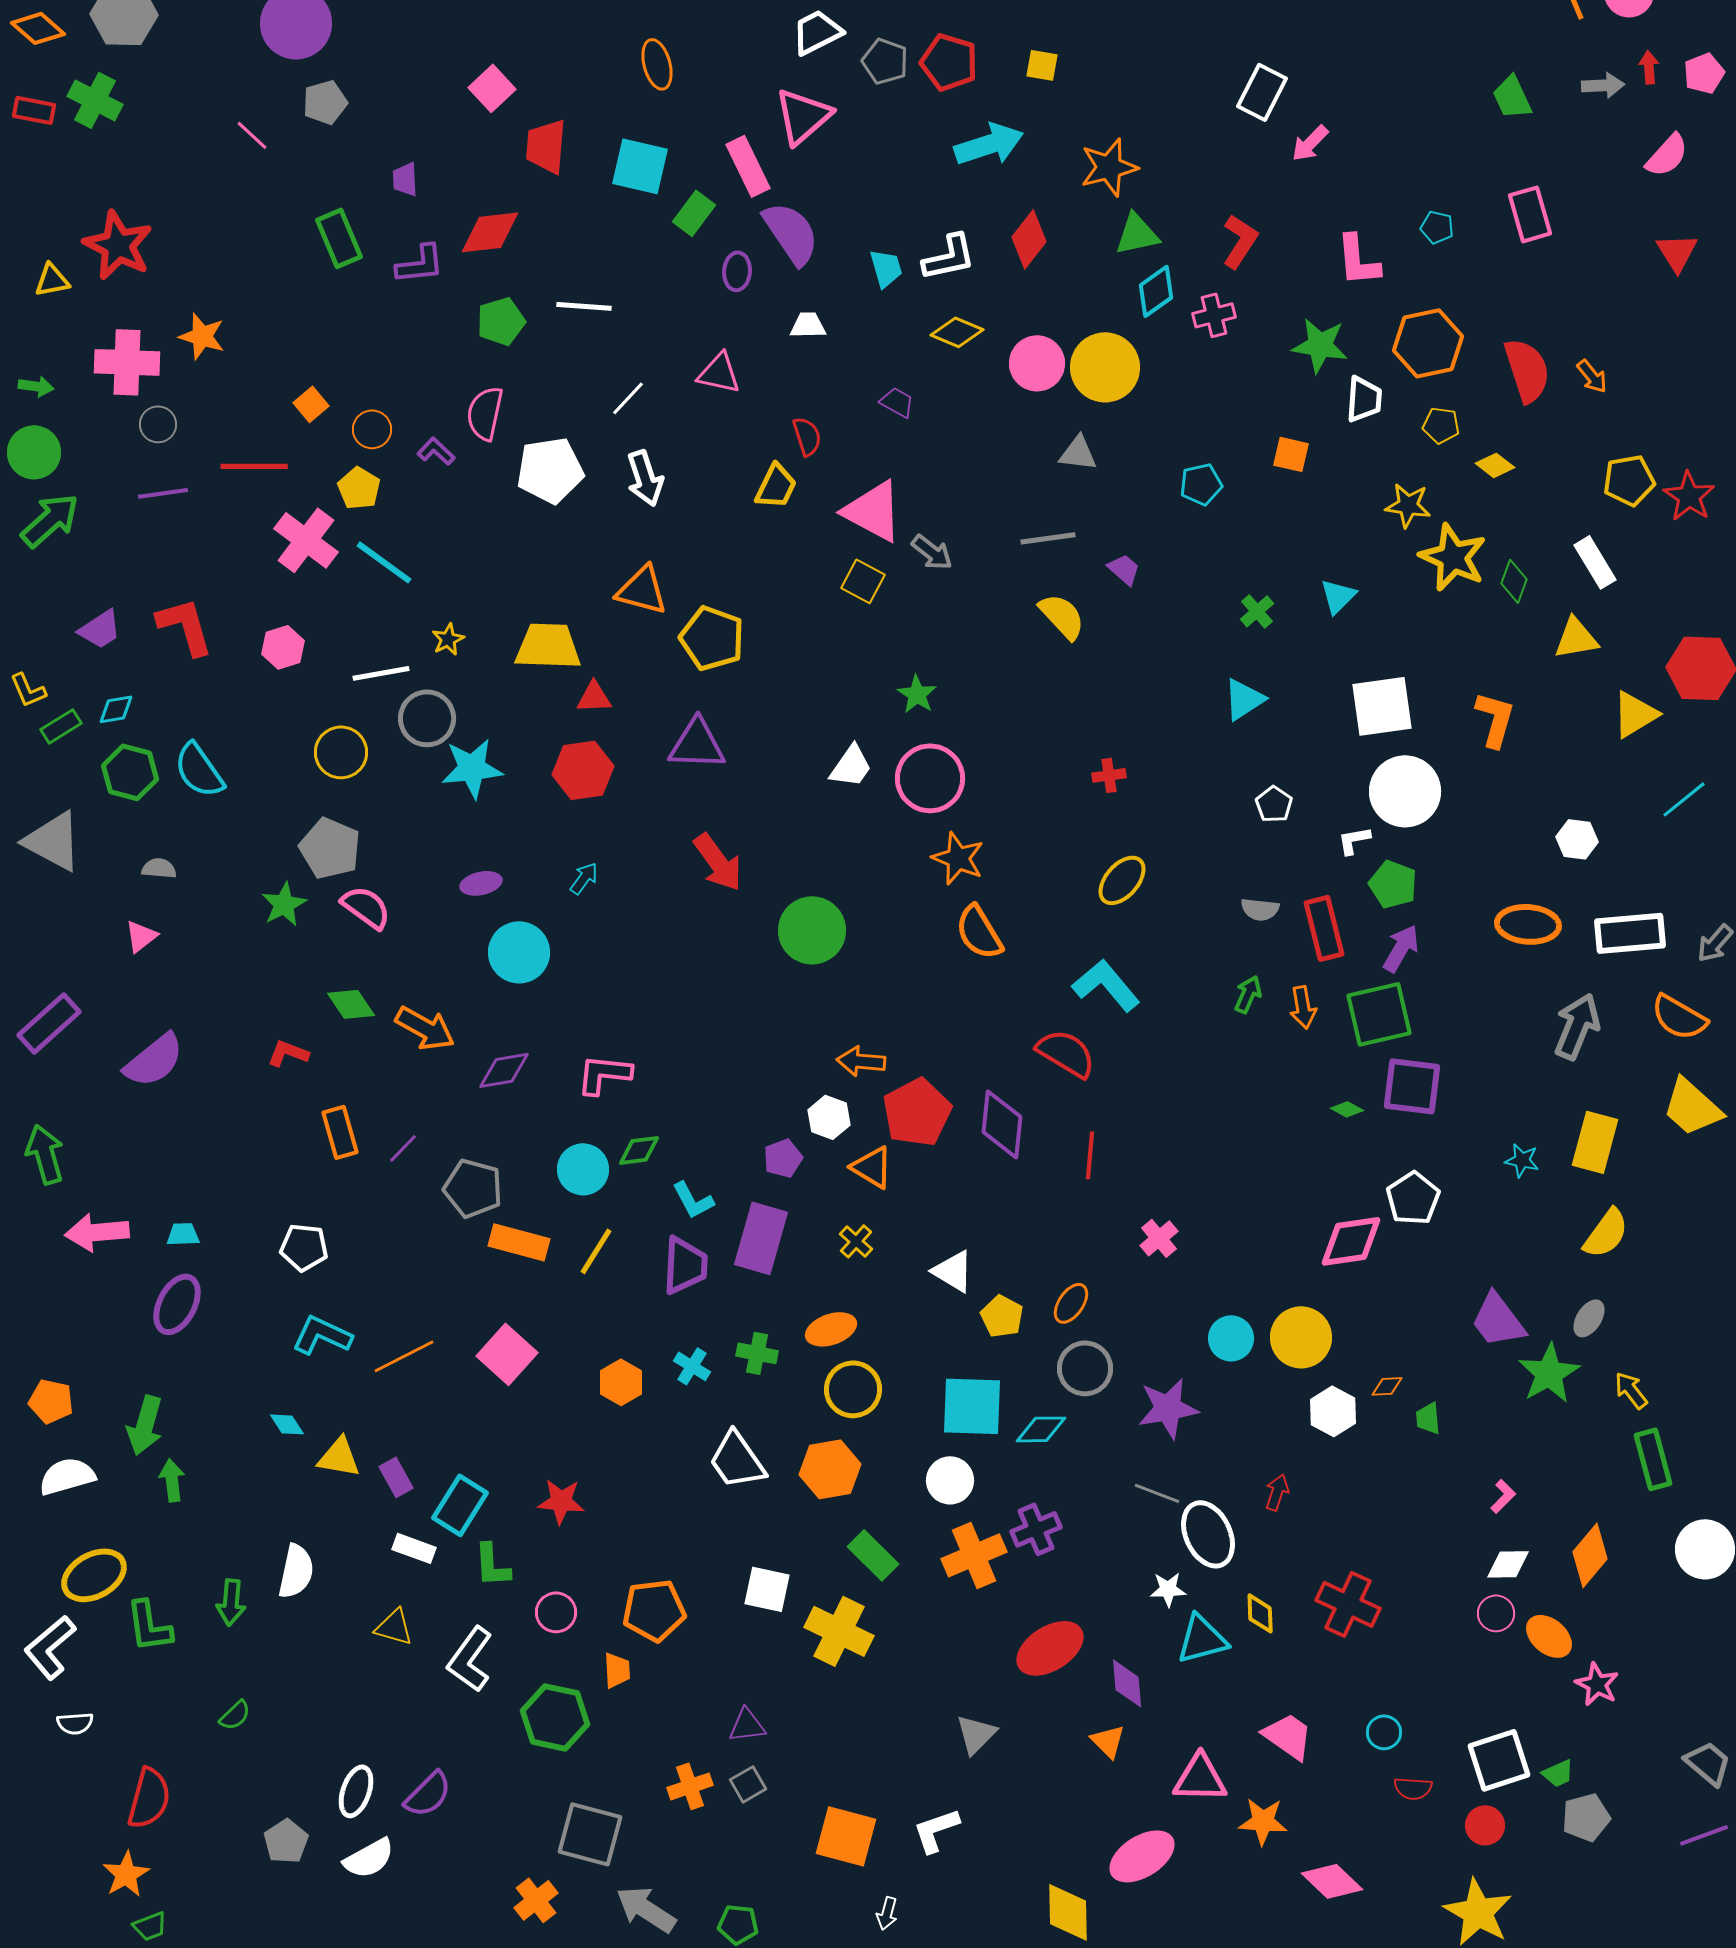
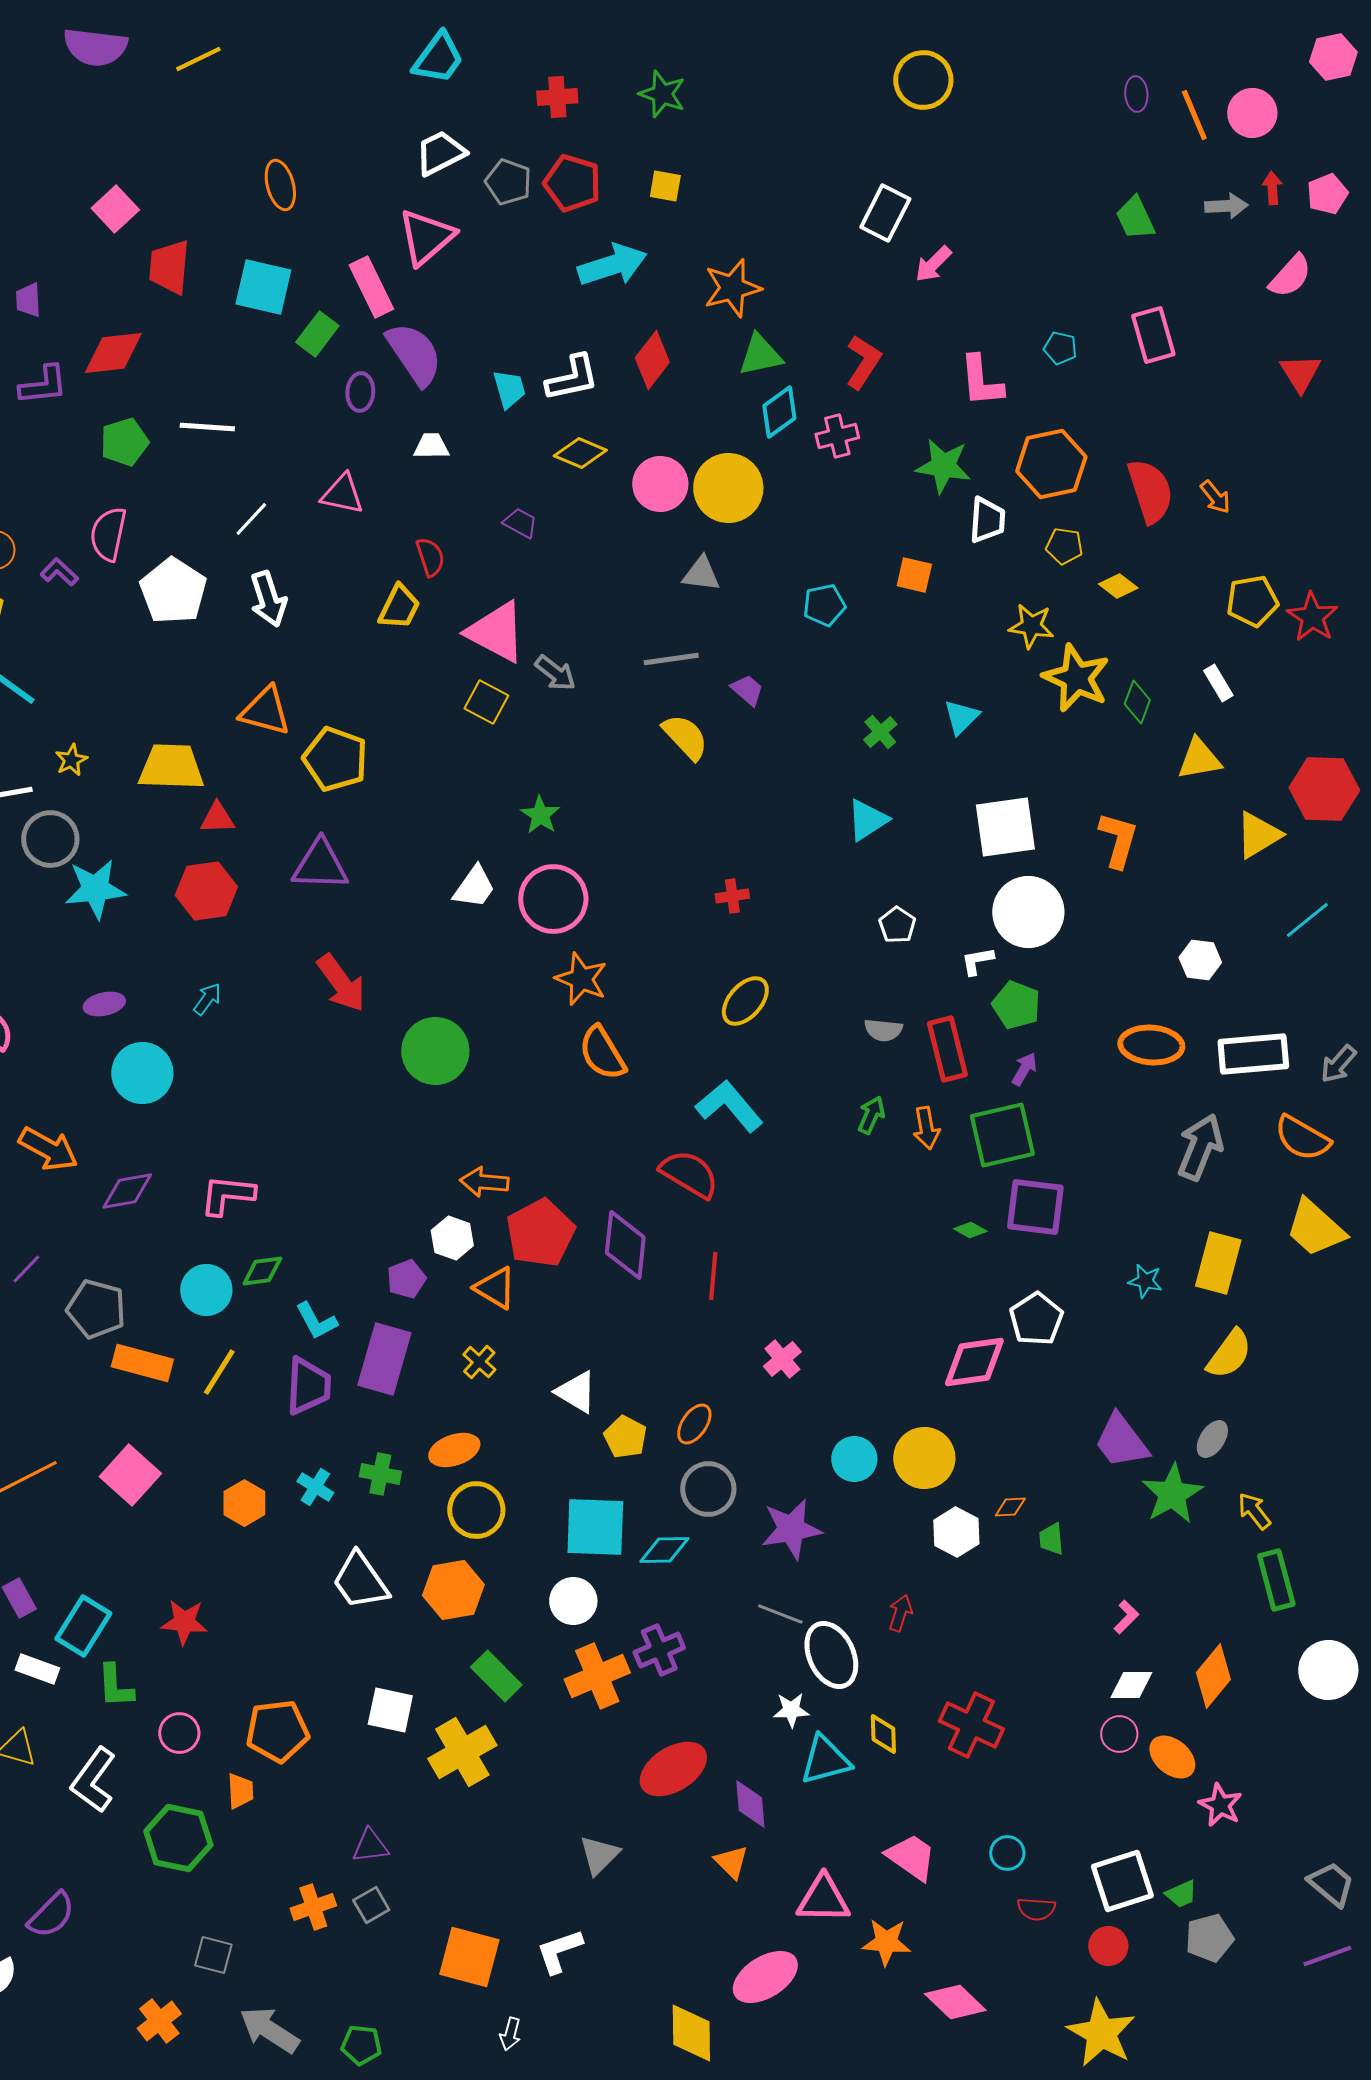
white pentagon: (550, 470) -> (173, 591), turned -30
white rectangle: (1595, 562) -> (1218, 683), size x0.7
purple arrow: (1401, 948) -> (1024, 1069), size x0.7
yellow cross: (839, 1631) -> (462, 1752), turned 34
gray square: (590, 1834) -> (213, 1955), size x0.6

